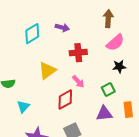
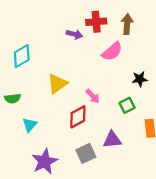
cyan diamond: (32, 34) -> (22, 56), moved
pink semicircle: (115, 43) -> (112, 52), moved
red cross: (78, 53) -> (96, 22), moved
purple triangle: (104, 114) -> (112, 140), moved

